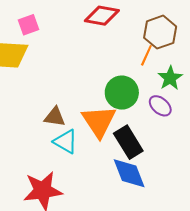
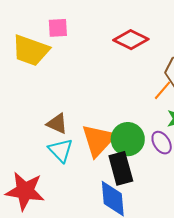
green circle: (122, 93) -> (128, 139), moved

